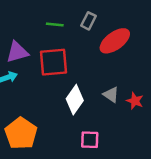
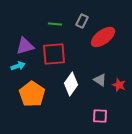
orange pentagon: (21, 133) -> (32, 94), moved
pink square: (90, 140) -> (100, 116), moved

